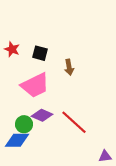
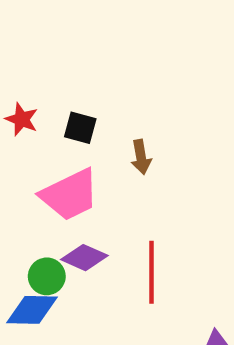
red line: (74, 122) -> (151, 272), turned 48

